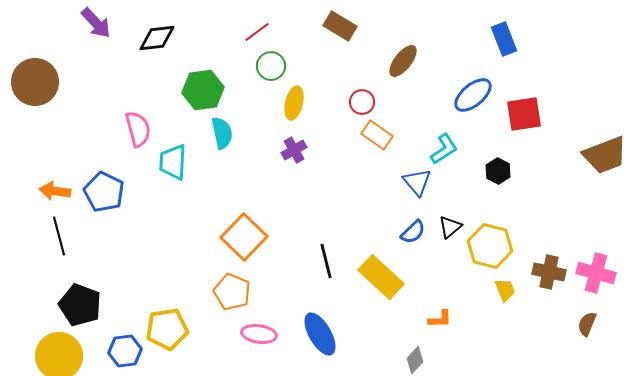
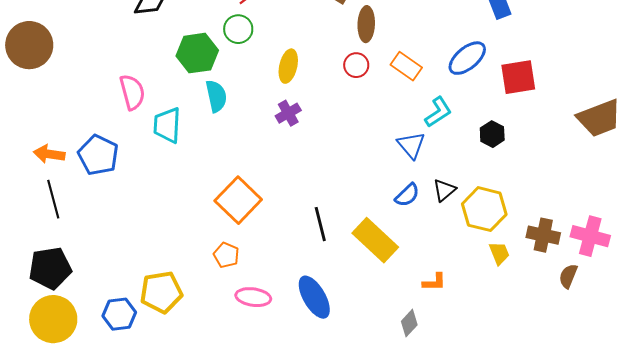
brown ellipse: (403, 61) -> (366, 24), moved, turned -36
green circle: (271, 66) -> (238, 29), moved
orange rectangle: (377, 135) -> (406, 66), moved
orange pentagon: (232, 292) -> (226, 255), size x0.7
black pentagon: (80, 305) -> (50, 268), moved, turned -30
brown semicircle: (587, 324) -> (568, 276), moved

